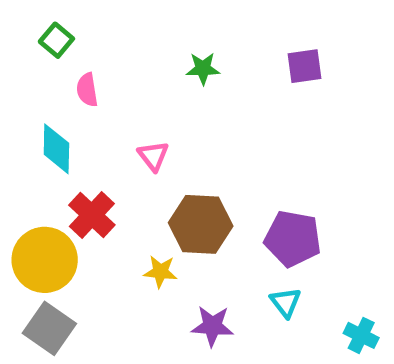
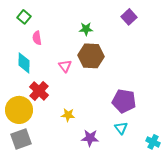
purple square: (304, 66) -> (129, 17), moved, turned -35
brown hexagon: (201, 224) -> (91, 56), moved
gray square: (49, 328) -> (21, 139), turned 35

